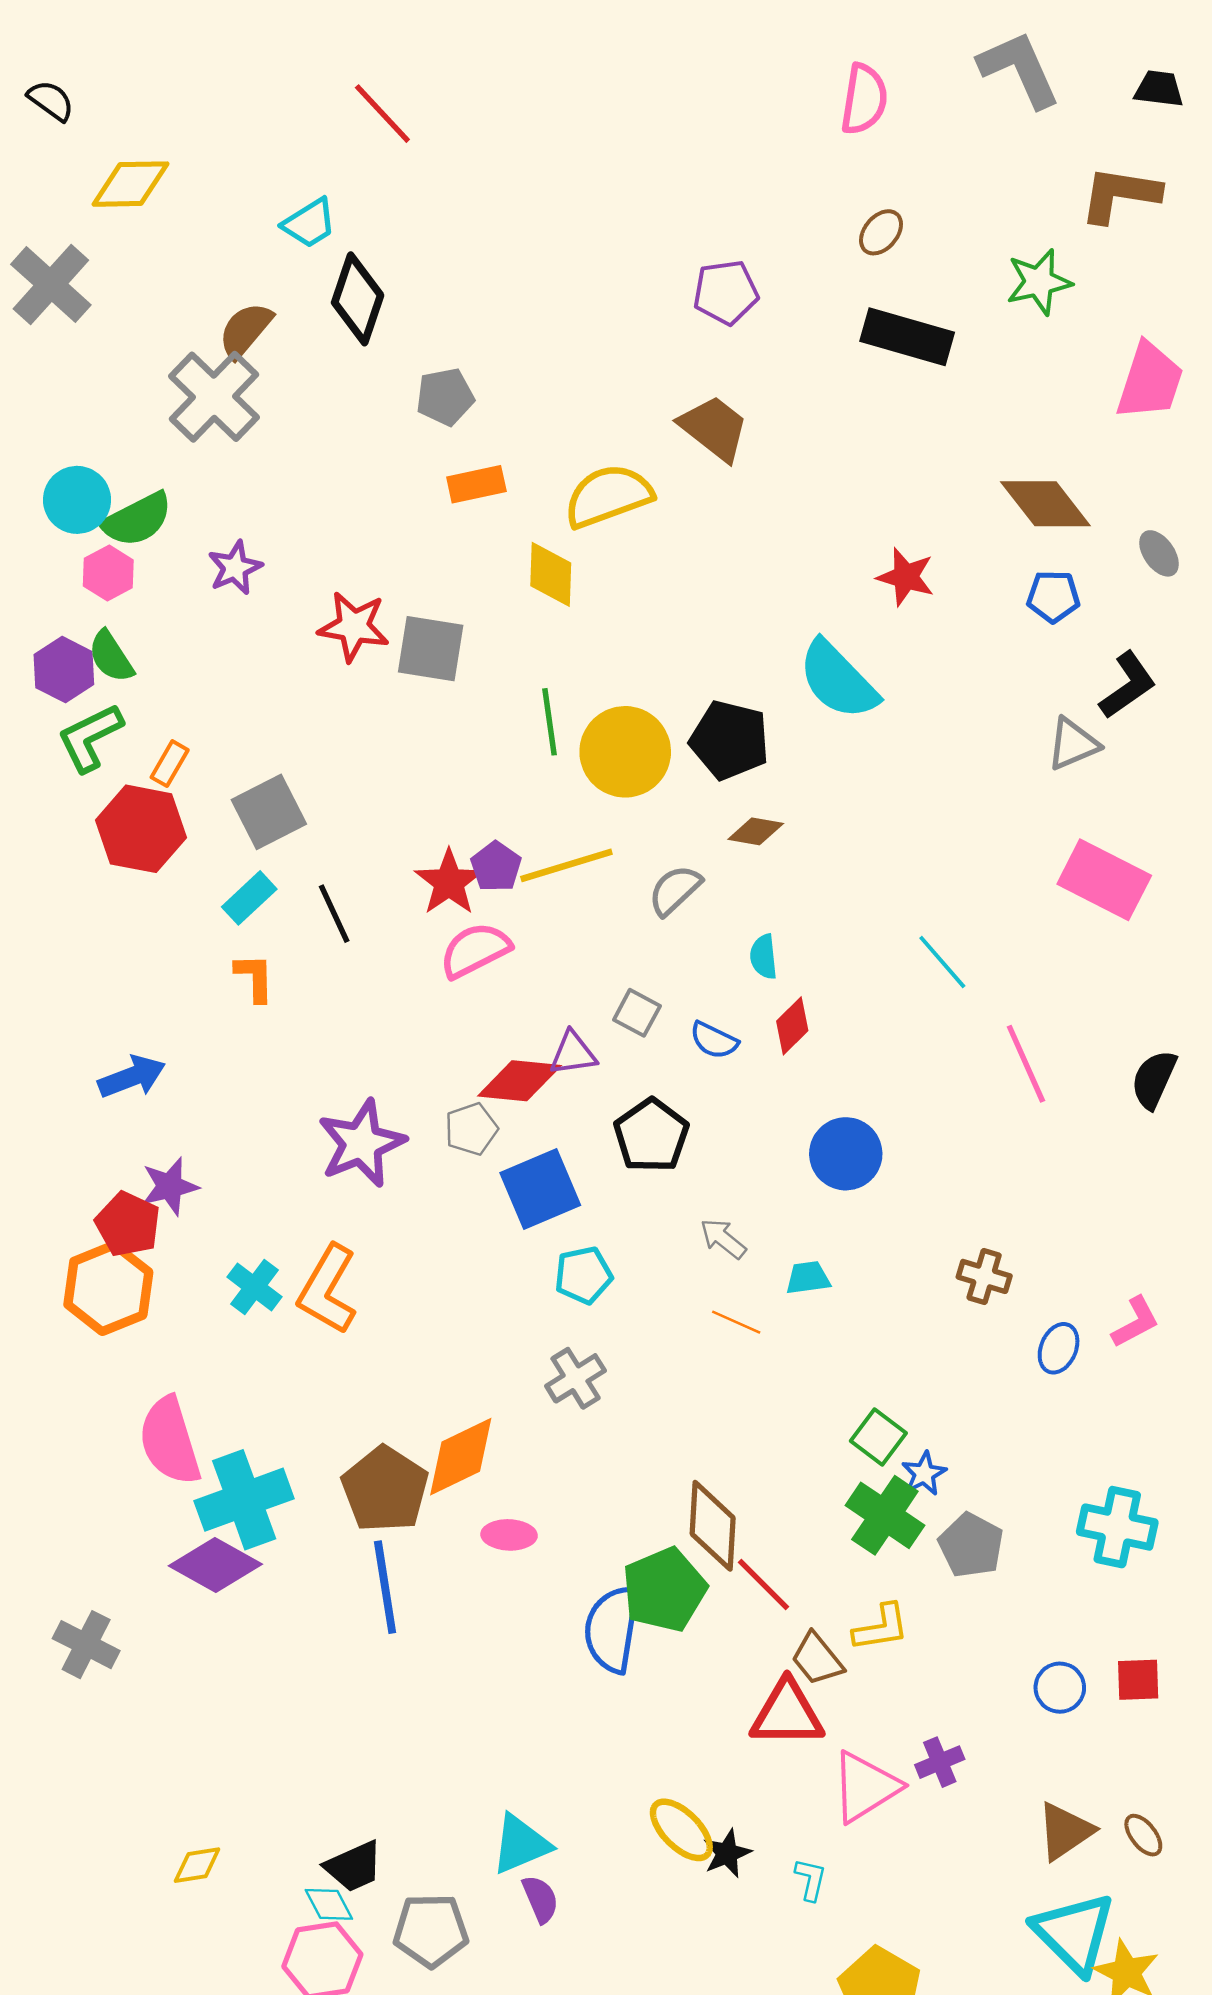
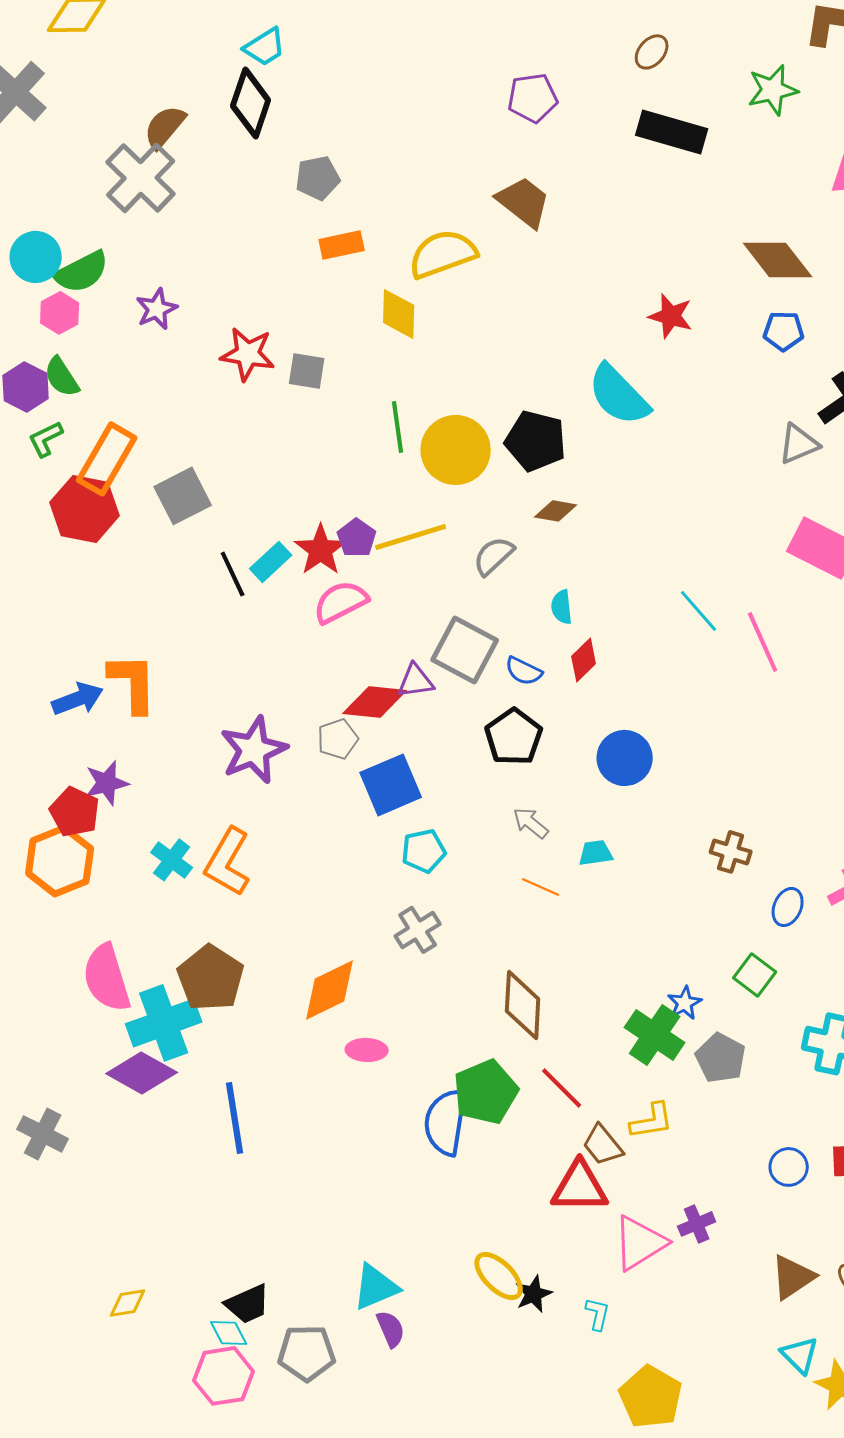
cyan trapezoid: (309, 223) -> (265, 47), moved
gray square: (431, 649) -> (307, 371), size x0.7
green L-shape: (90, 737) -> (46, 439), size x0.7
orange rectangle: (170, 764) -> (107, 459), size x2.0
cyan rectangle: (249, 898) -> (271, 562), moved
orange L-shape: (255, 978) -> (133, 683), moved, size x1.6
gray square: (637, 1013) -> (465, 650), size x1.8
pink line: (1026, 1064) -> (763, 642), moved
black pentagon: (651, 1136) -> (514, 737), moved
green square: (878, 1437) -> (755, 975), moved
brown pentagon: (385, 1489) -> (211, 978), moved
brown diamond: (713, 1526) -> (523, 1005), moved
blue line: (385, 1587) -> (235, 1118), moved
cyan triangle: (1074, 1933) -> (800, 1355), size x0.6

